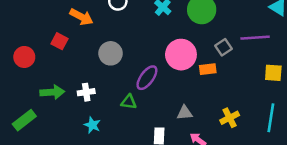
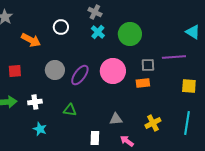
red square: (60, 41) -> (15, 71), moved, turned -32
gray square: (223, 47) -> (148, 65), turned 32
orange rectangle: (208, 69) -> (143, 83), moved
purple ellipse: (147, 78) -> (80, 75), moved

